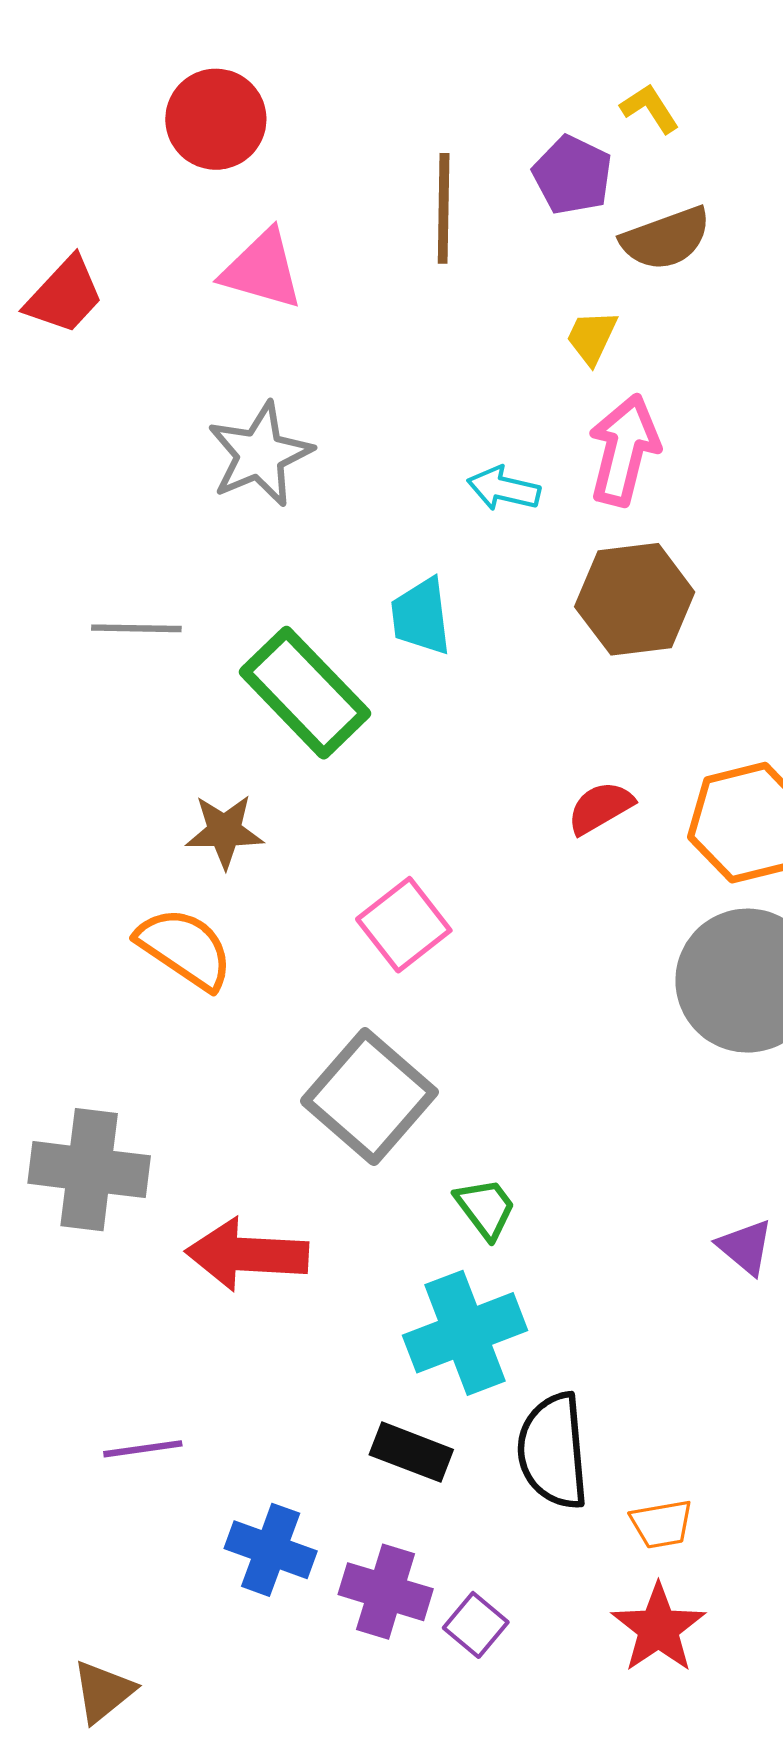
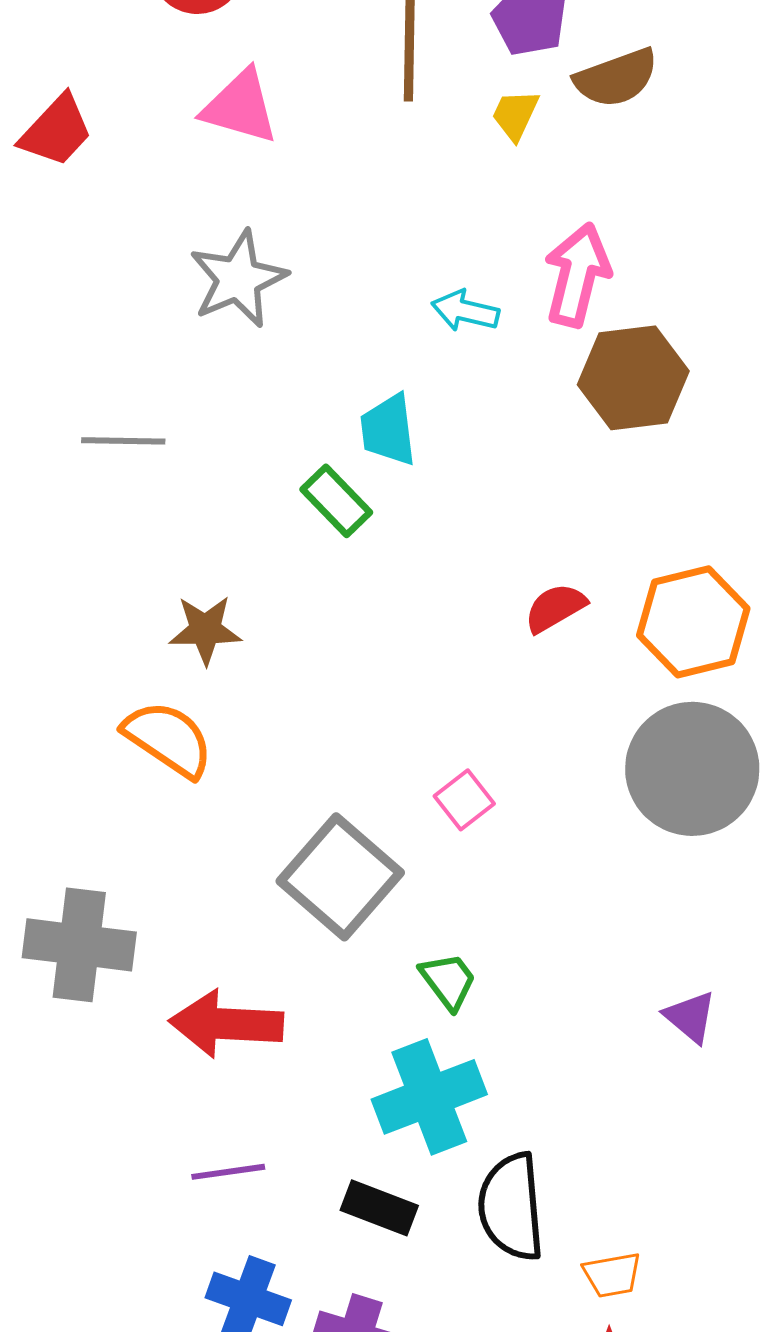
yellow trapezoid: (592, 337) -> (515, 115), moved
brown hexagon: (635, 599) -> (633, 378), moved
green rectangle: (305, 693) -> (336, 501), moved, size x0.6
pink square: (404, 925) -> (464, 800), moved, size x0.7
purple line: (143, 1449) -> (228, 1172), moved

